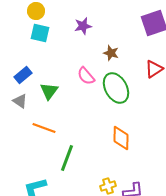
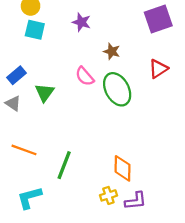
purple star: (83, 26) -> (81, 22), turned 30
orange line: (44, 128) -> (24, 150), moved
orange diamond: (121, 138) -> (123, 168), moved

